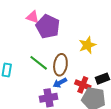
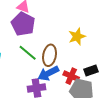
purple pentagon: (48, 26) -> (23, 24), moved
blue arrow: (60, 83) -> (48, 73), size x1.5

